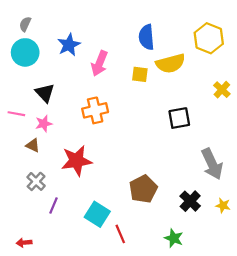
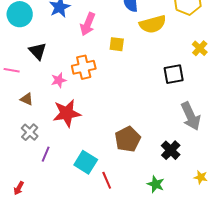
yellow square: (140, 74) -> (117, 44), moved
black square: (179, 118) -> (174, 74), moved
pink star: (44, 124) -> (59, 80), moved
yellow star: (223, 205) -> (201, 177), moved
red arrow: (24, 243) -> (19, 188), turned -56

